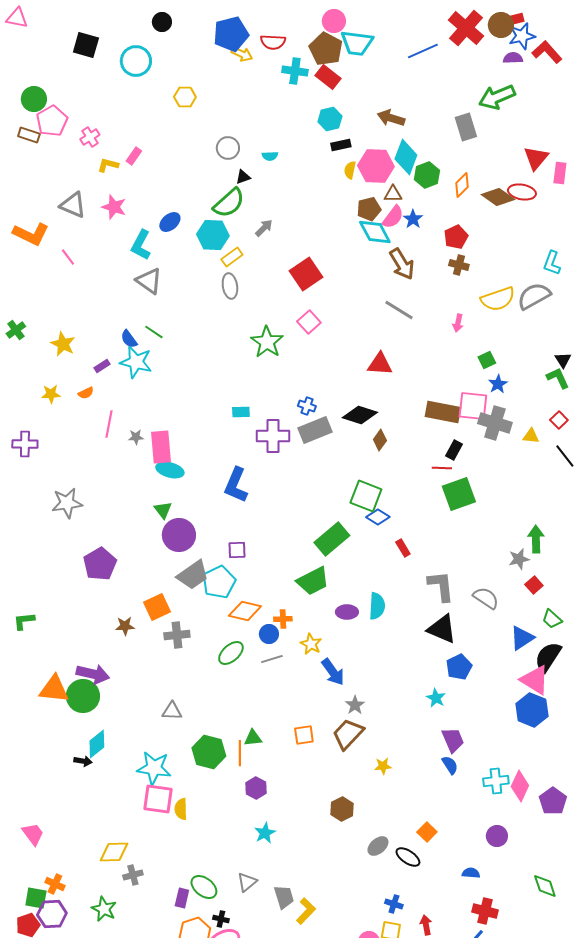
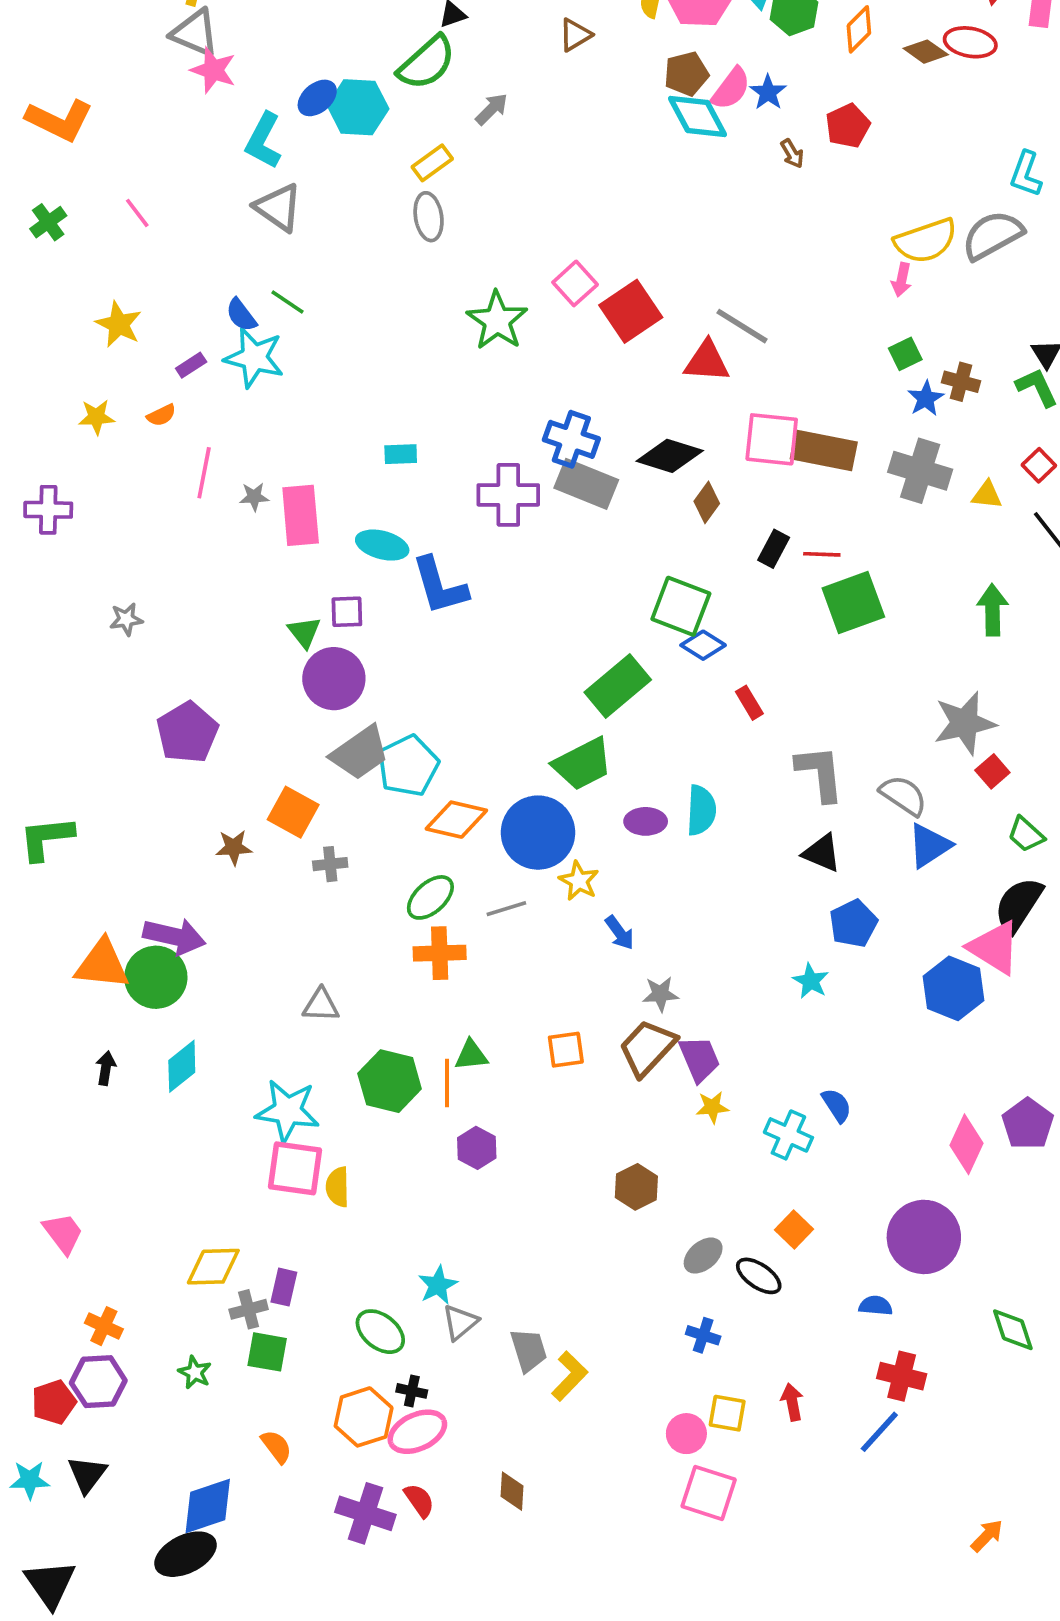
brown triangle: (393, 194) -> (575, 35), moved, turned -30
brown diamond: (498, 197) -> (926, 52), size x0.7
gray triangle: (73, 205) -> (195, 33), moved
cyan hexagon: (213, 235) -> (358, 107), moved
pink line: (68, 257) -> (137, 213), moved
brown arrow: (402, 264) -> (792, 154), moved, size x0.5
brown cross: (459, 265) -> (961, 382), moved
red square: (306, 274) -> (631, 311), moved
gray line: (399, 310) -> (742, 326), moved
pink arrow: (458, 323) -> (902, 280), moved
green cross: (16, 330) -> (48, 222), moved
blue cross: (307, 406) -> (571, 439), size x1.6
pink square: (473, 406) -> (772, 439), moved
cyan rectangle: (241, 412) -> (401, 454), moved
gray rectangle: (315, 430) -> (586, 484), turned 44
black rectangle: (454, 450) -> (774, 549), moved
cyan ellipse: (170, 470) -> (382, 545), moved
blue L-shape: (236, 485) -> (440, 586), turned -39
gray star: (67, 503) -> (126, 619), size x0.6
green arrow: (536, 539) -> (992, 610), moved
purple square: (237, 550) -> (347, 612), moved
gray star: (519, 559) -> (965, 723), size x1.6
orange square: (157, 607) -> (293, 812), turned -36
orange cross: (283, 619) -> (440, 953), moved, size x1.5
green L-shape: (24, 621) -> (46, 838), size x1.4
black triangle: (442, 629) -> (822, 853), size x0.7
blue circle: (269, 634) -> (538, 833), moved, size x2.0
gray cross: (177, 635) -> (330, 864), size x0.7
blue triangle: (522, 638) -> (929, 846), moved
blue arrow: (333, 672) -> (620, 933), size x0.7
gray star: (355, 705) -> (660, 994), turned 30
blue hexagon: (532, 710) -> (954, 988), moved
purple trapezoid: (453, 740) -> (699, 1059), moved
black arrow: (83, 761) -> (106, 1068), moved, turned -90
cyan cross: (496, 781) -> (788, 1135), moved, turned 30
purple pentagon: (553, 801) -> (1028, 1124), moved
cyan star: (265, 833) -> (438, 1285), moved
purple circle: (497, 836) -> (924, 1237), size x1.8
green square: (36, 898) -> (267, 1352), moved
purple rectangle: (182, 898) -> (284, 1287), moved
blue cross: (394, 904) -> (703, 1335), moved
green star: (104, 909) -> (195, 1372), size x0.7

